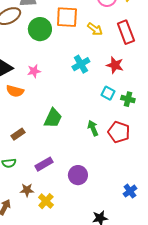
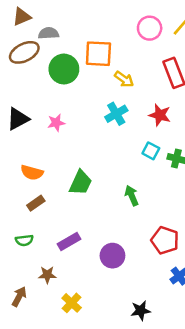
yellow arrow: (95, 29) -> (124, 79), moved
orange semicircle: (15, 91) -> (32, 173), moved
red pentagon: (119, 132) -> (165, 240), moved
yellow cross: (46, 201) -> (72, 303), moved

